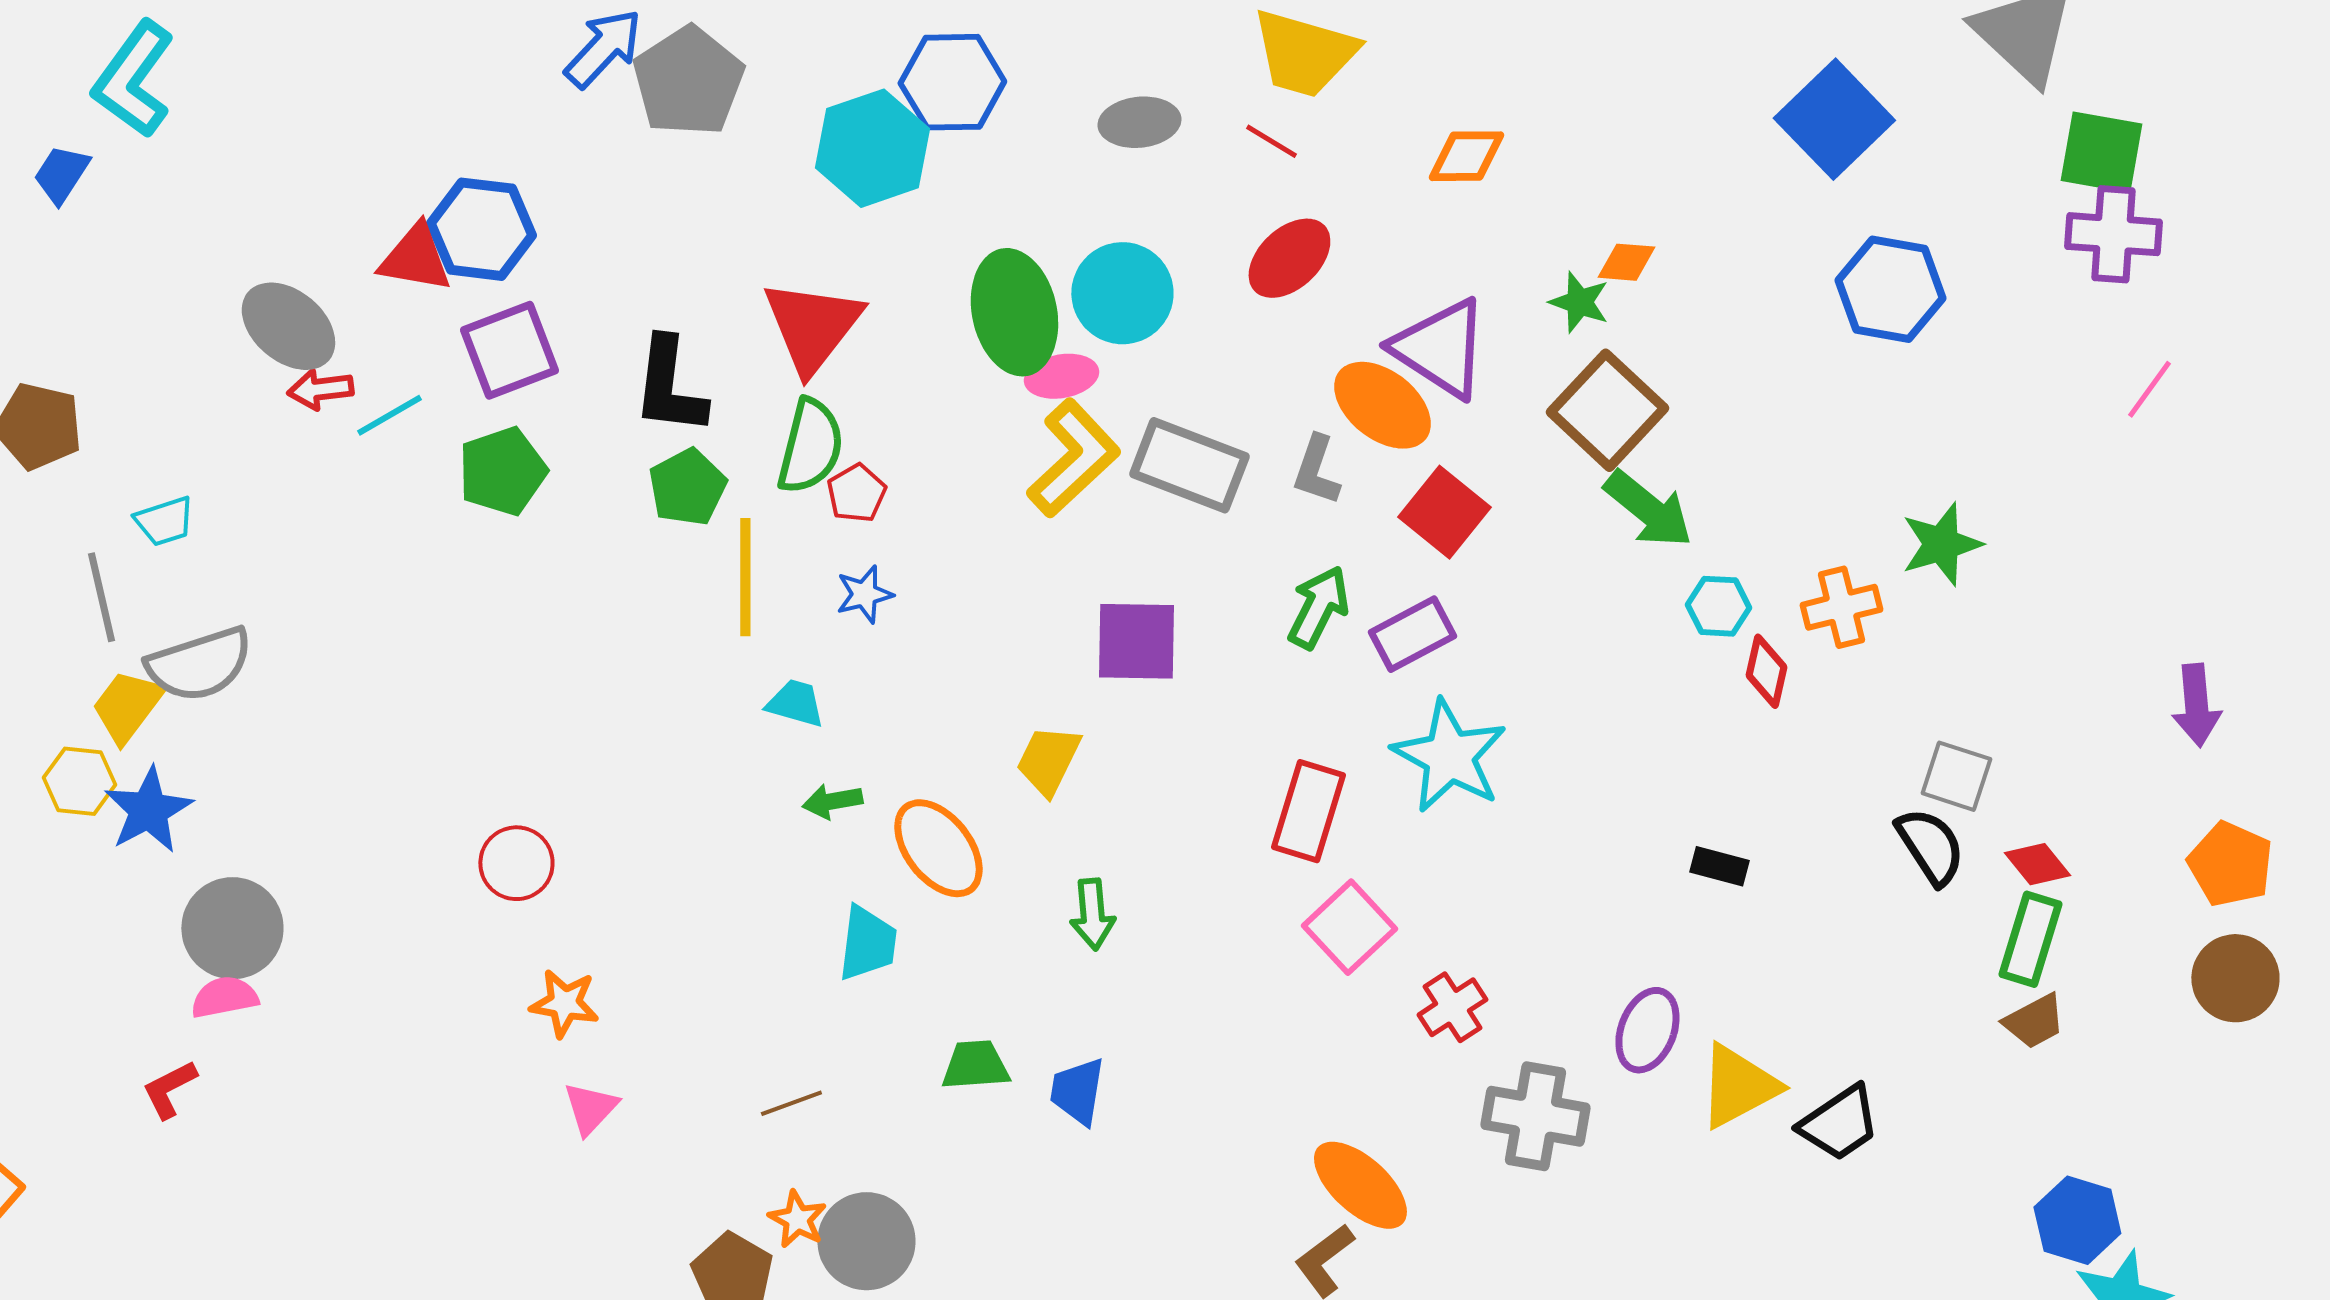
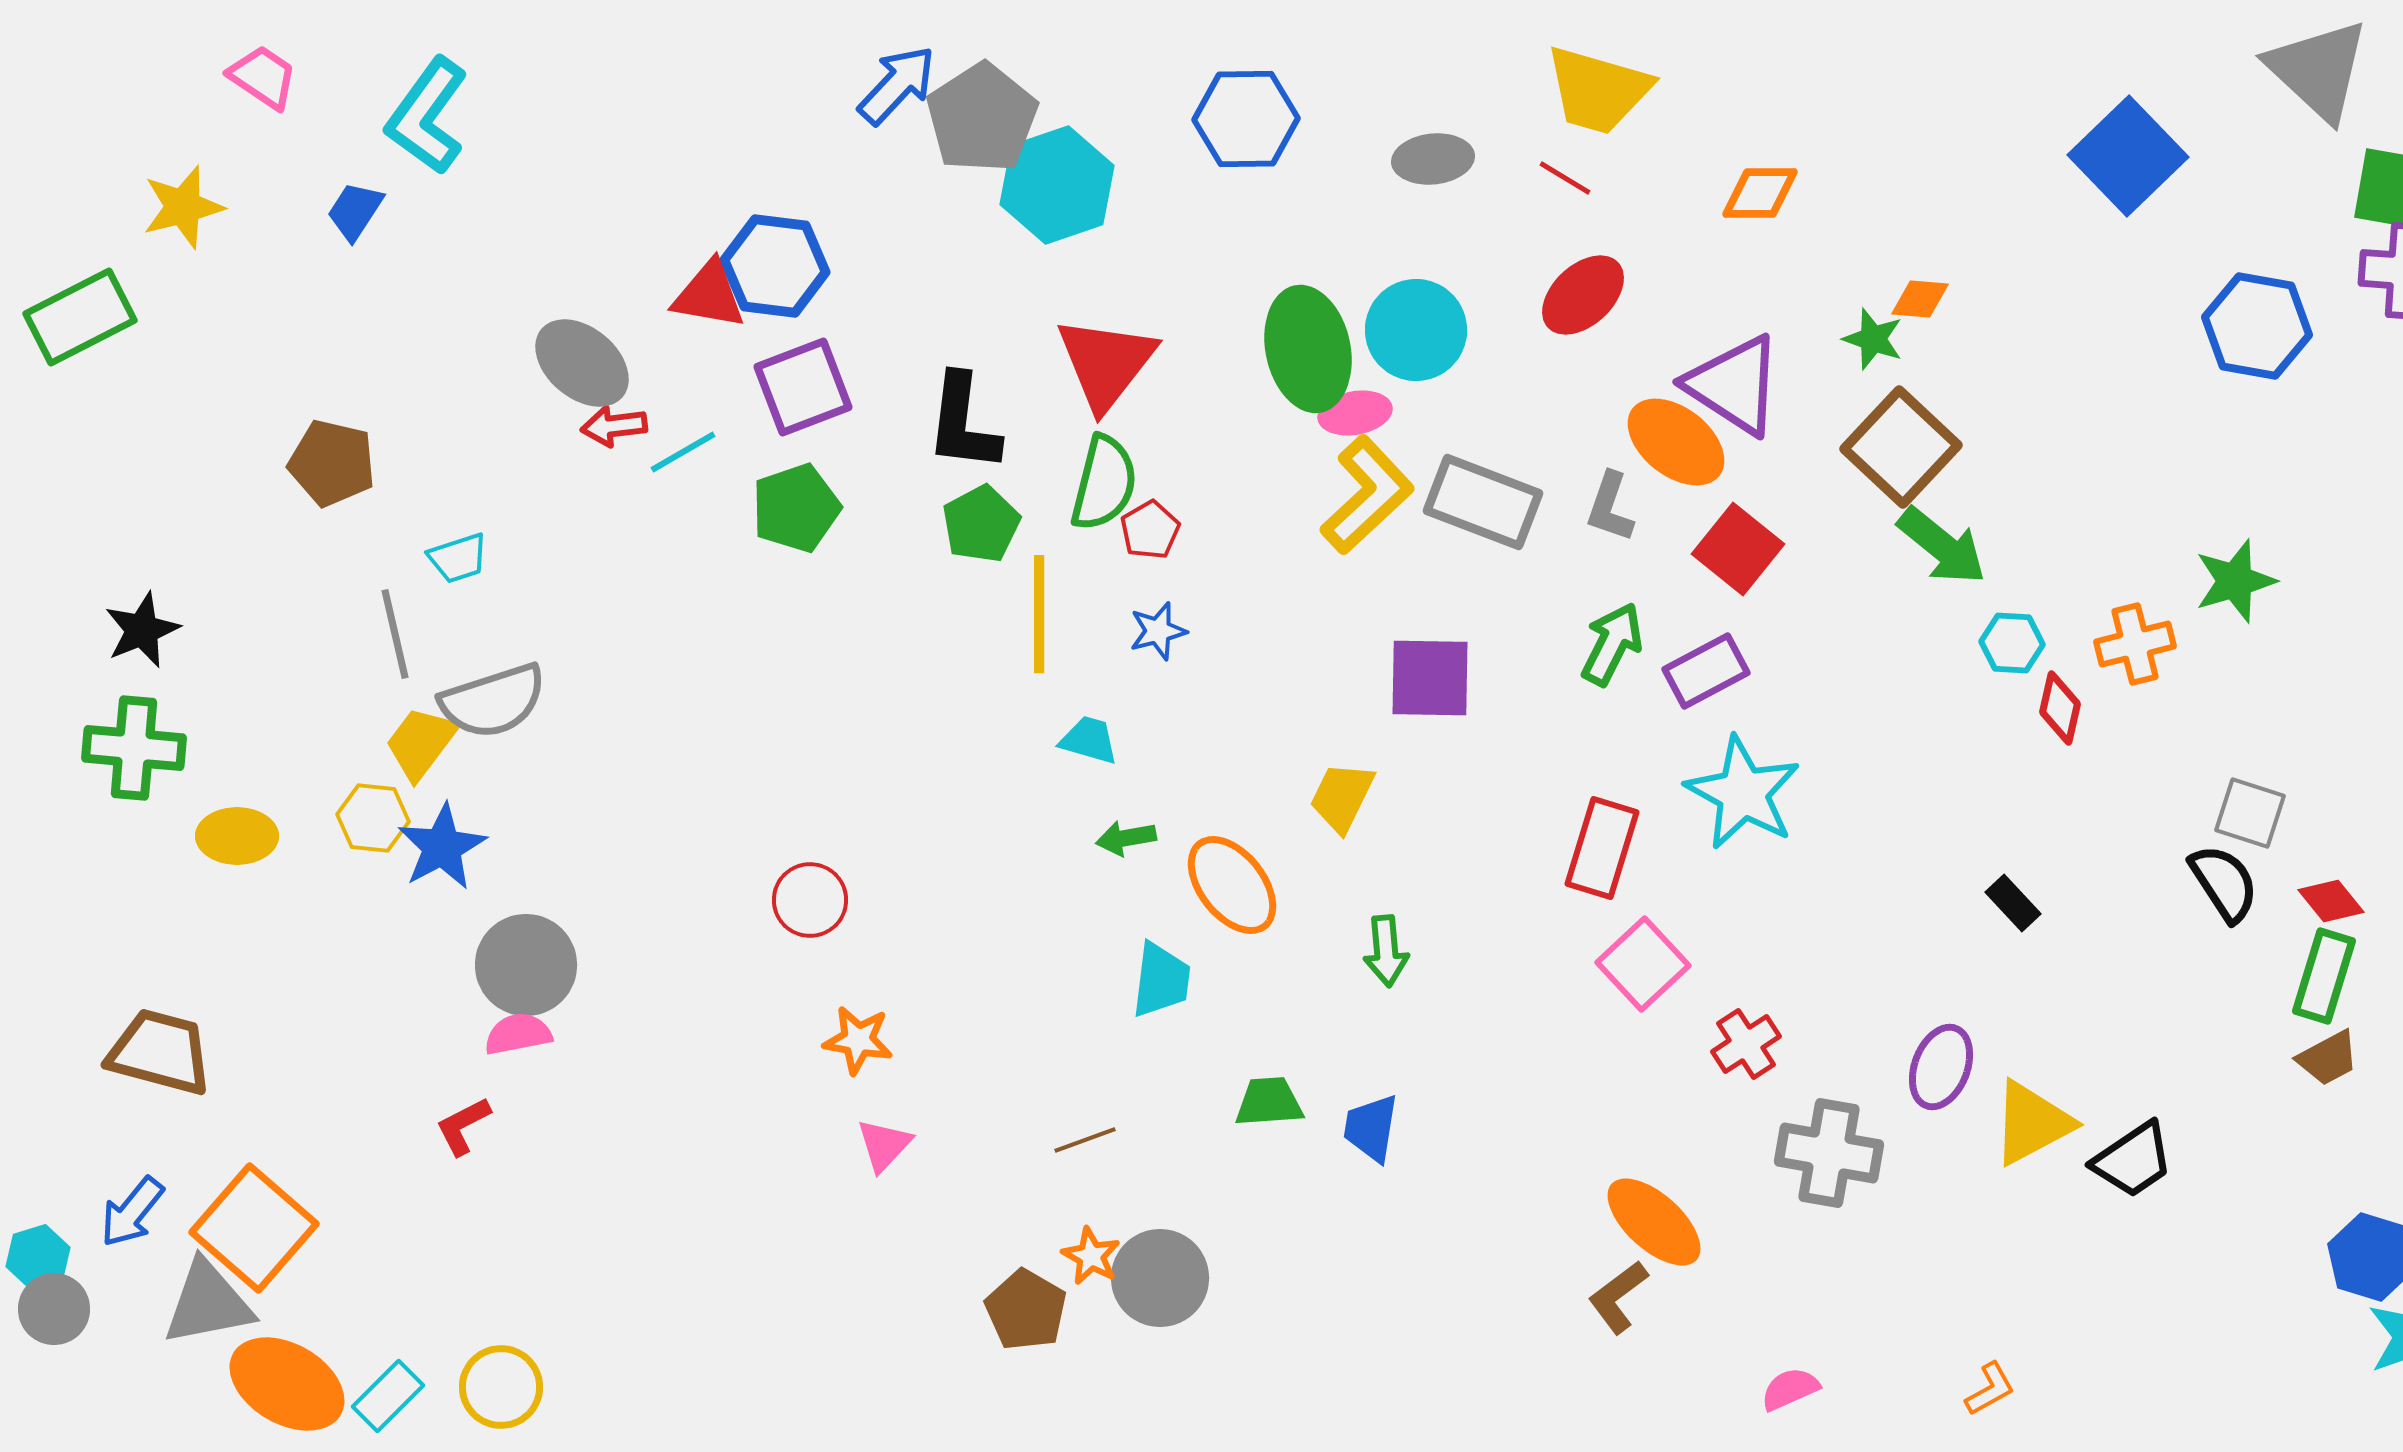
cyan hexagon: (872, 148) -> (1057, 185), moved
blue hexagon: (1890, 289) -> (2257, 326), moved
black rectangle: (1719, 866) -> (2013, 903), turned 32

